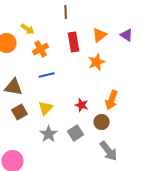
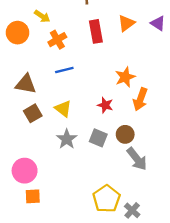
orange star: (97, 62) -> (125, 77), moved
yellow triangle: (46, 108) -> (63, 109), turned -35
brown circle: (102, 122) -> (125, 134), moved
gray square: (76, 133) -> (98, 138), turned -35

